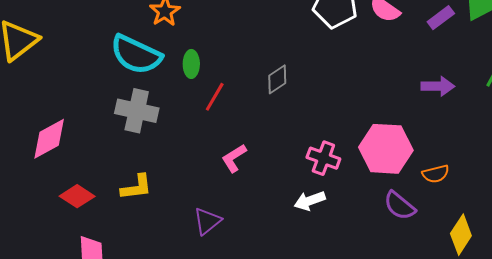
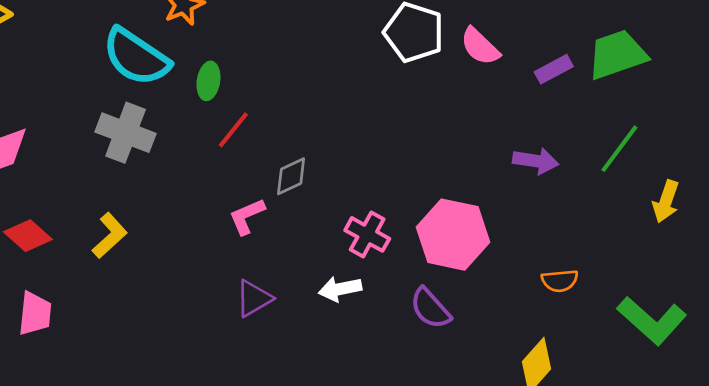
gray diamond: (277, 79) -> (291, 176), moved
orange semicircle: (436, 174) -> (560, 281), moved
yellow L-shape: (136, 187) -> (110, 235), turned -44
purple semicircle: (400, 206) -> (430, 308), moved
purple triangle: (207, 221) -> (254, 298), moved

